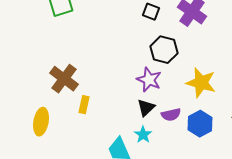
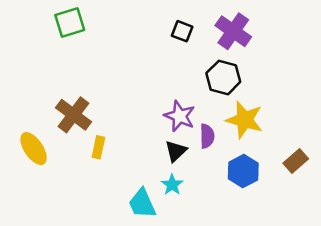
black hexagon: (164, 50) -> (223, 77), moved
purple semicircle: (171, 115) -> (207, 136), moved, turned -78
yellow ellipse: (41, 122) -> (34, 149), moved, turned -44

